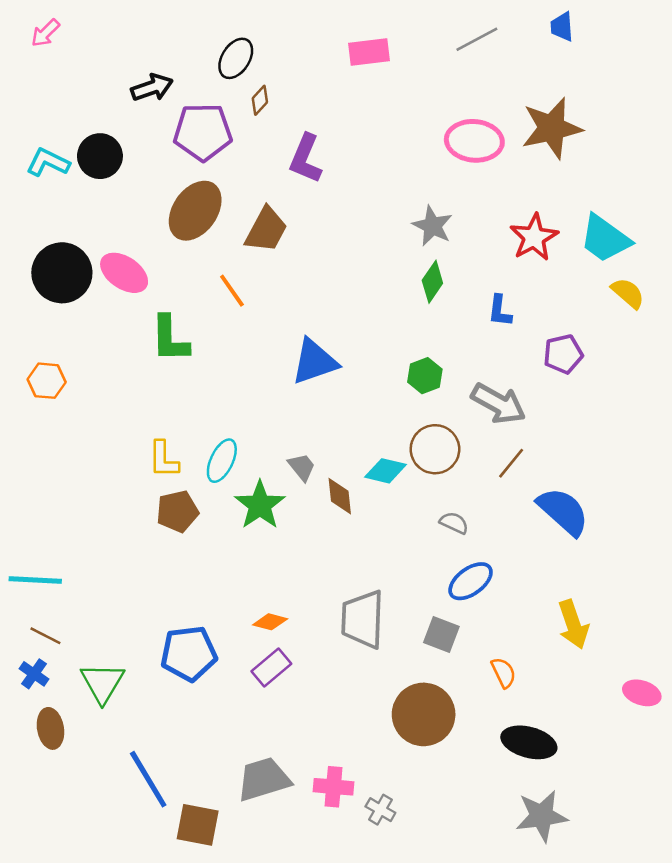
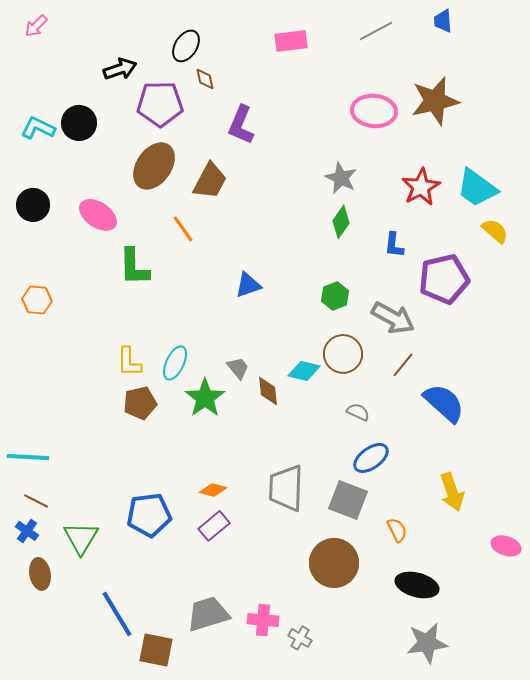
brown diamond: (260, 100) -> (205, 79), turned -55
black circle: (62, 273) -> (33, 205), moved, size x0.7
purple pentagon: (563, 354) -> (444, 279), size x1.6
blue triangle: (314, 362) -> (248, 285), size x0.7
gray square: (441, 635) -> (348, 500), size x1.4

